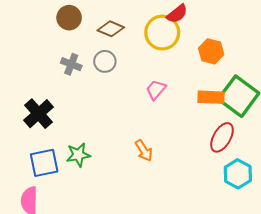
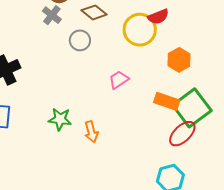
gray cross: (71, 64) -> (52, 15), moved
red ellipse: (222, 137) -> (182, 134), moved
green star: (78, 155) -> (60, 119), moved

